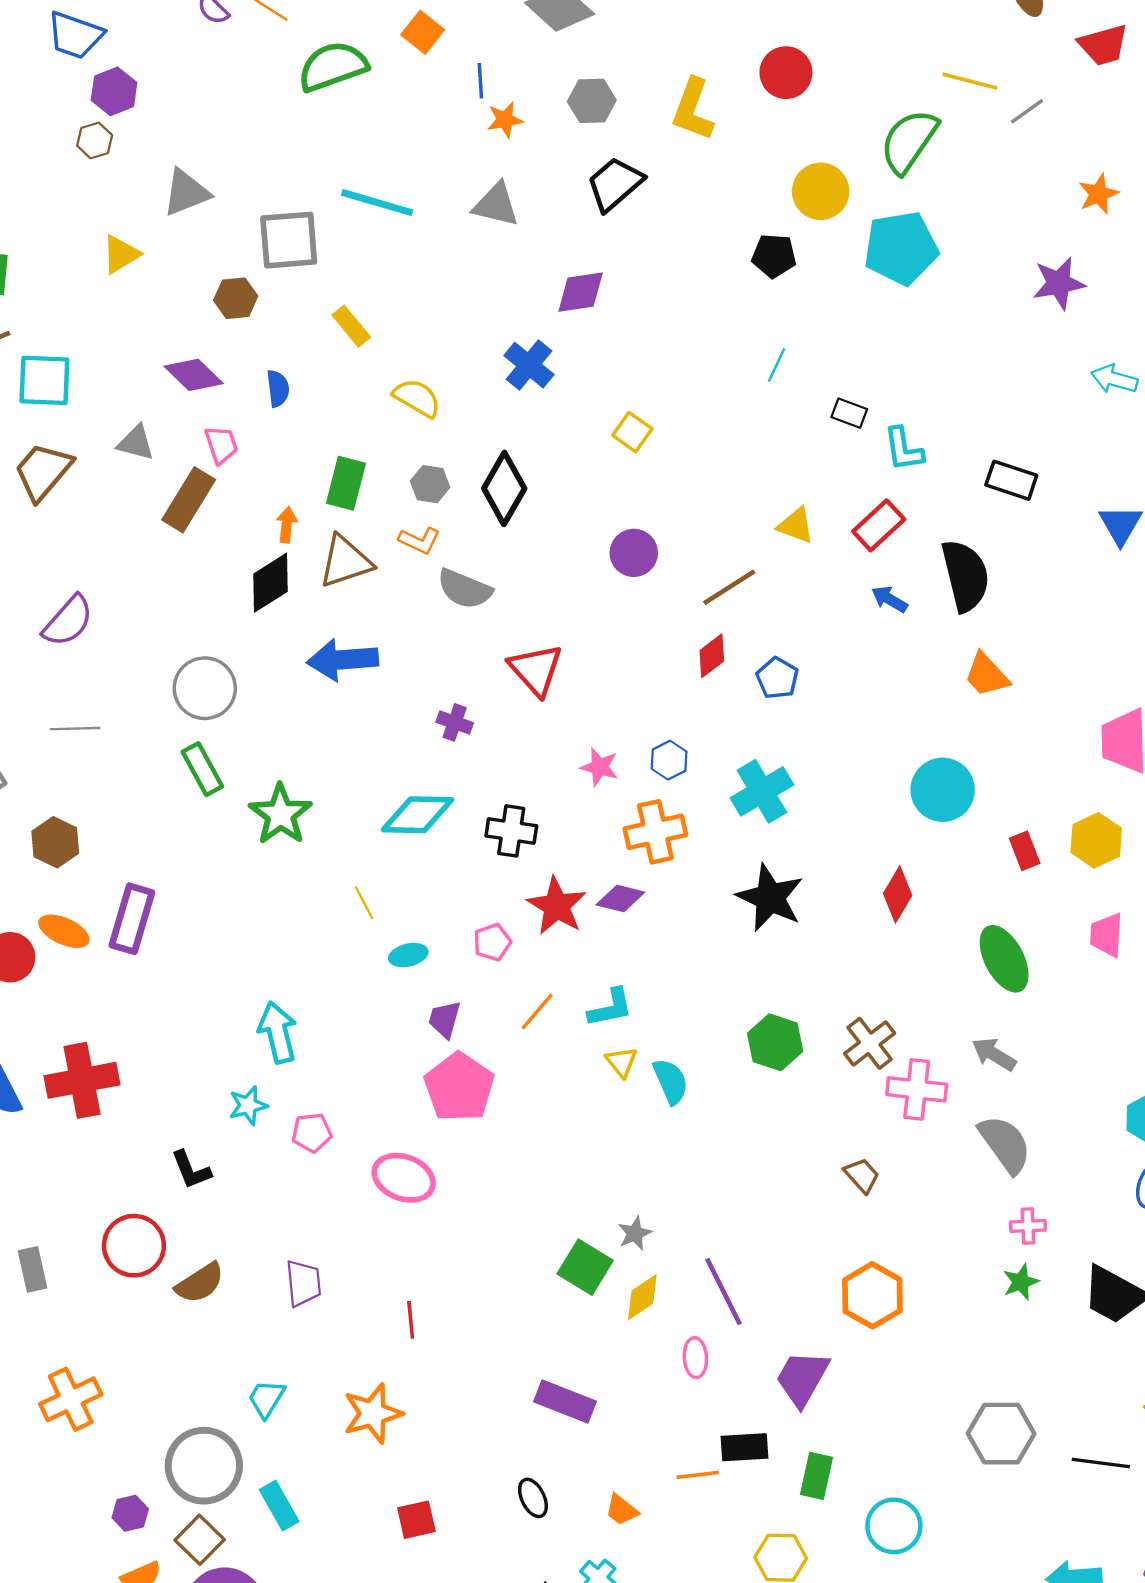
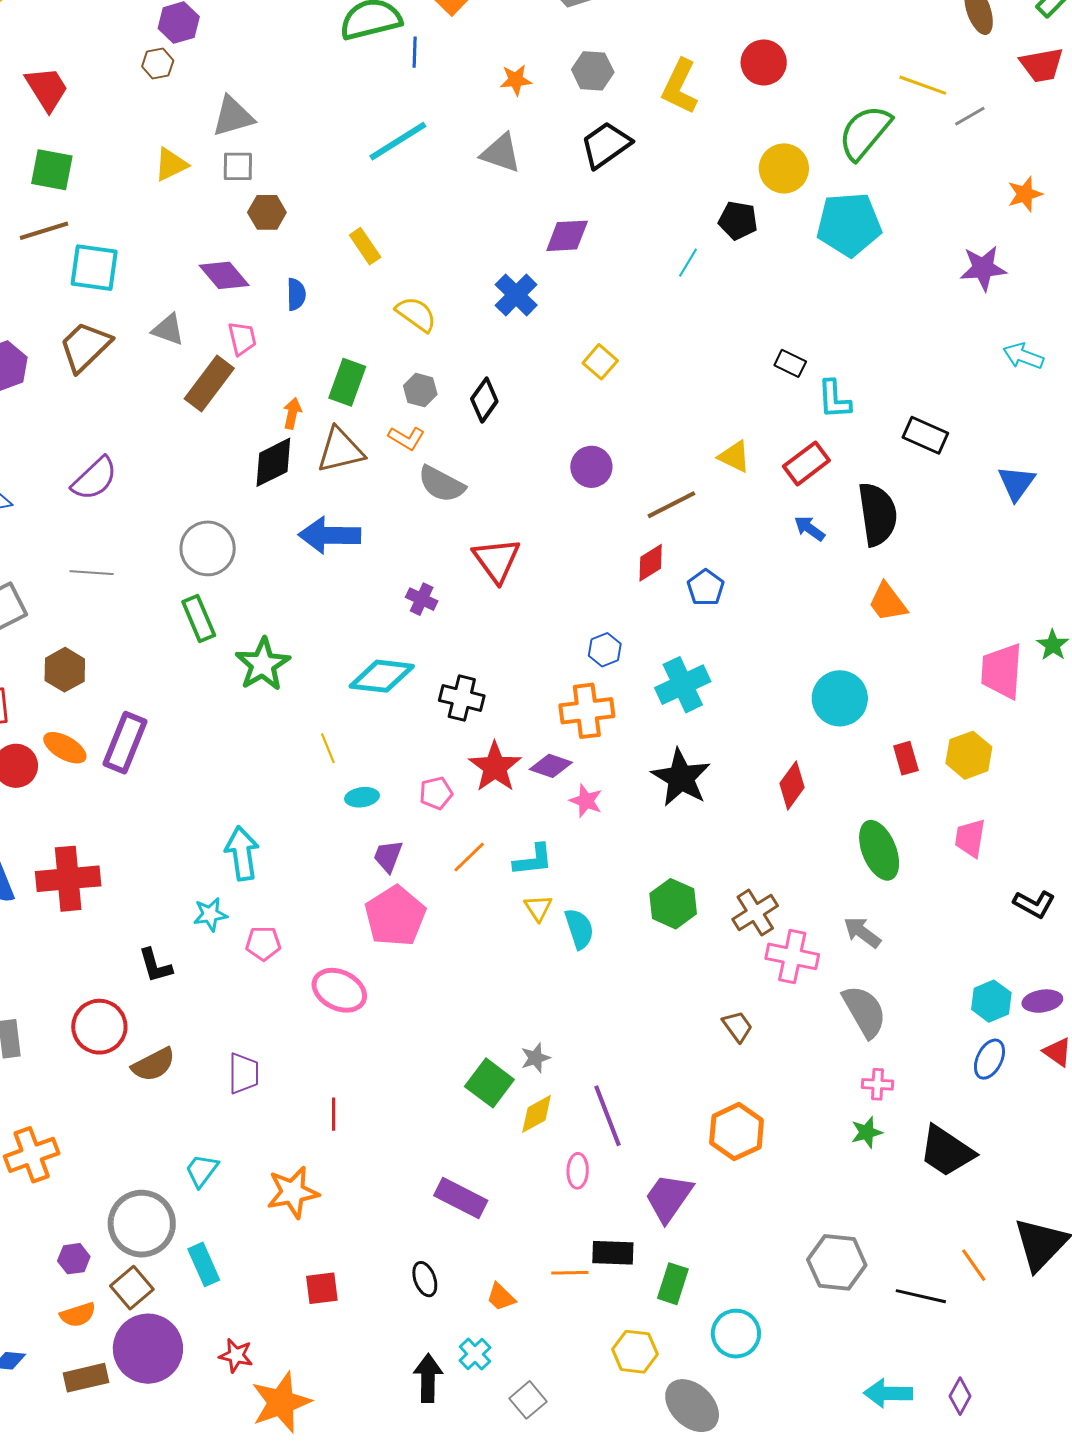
blue line: (480, 81) -> (415, 52), moved
cyan line: (377, 203) -> (398, 141), turned -54
gray square: (289, 240) -> (238, 166), moved, size x0.6
cyan line: (777, 365) -> (688, 263), moved
black diamond: (504, 488) -> (484, 400), size x0.7
pink star: (599, 767) -> (586, 801), moved

